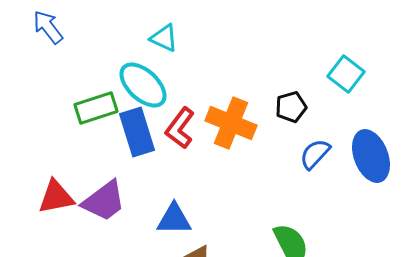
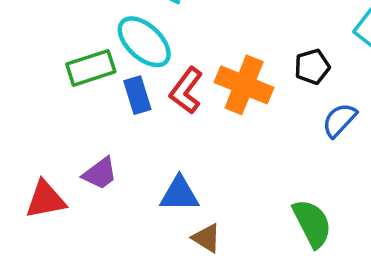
blue rectangle: (137, 132) -> (137, 95), size x0.7
red triangle: (56, 197) -> (45, 200), moved
purple trapezoid: (104, 201) -> (100, 173), size x0.7

